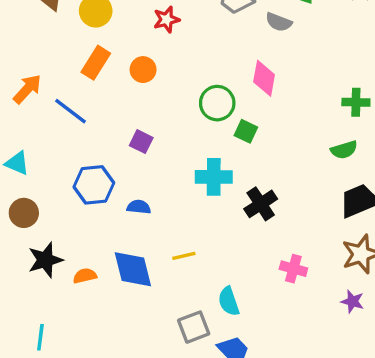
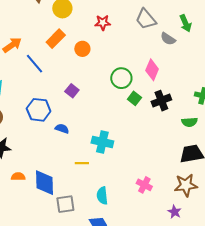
cyan cross: (214, 177) -> (102, 142), moved
black cross: (261, 204) -> (161, 101), moved
blue diamond: (133, 269) -> (45, 183), moved
orange semicircle: (85, 276) -> (18, 176), moved
gray square: (194, 327) -> (65, 204), moved

